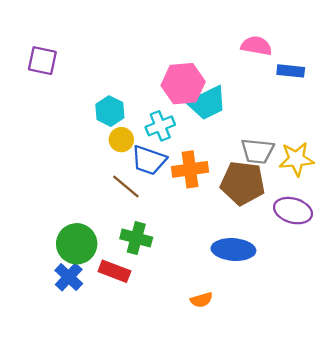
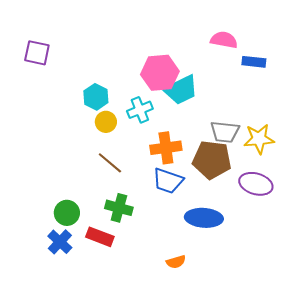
blue trapezoid: (149, 160) -> (168, 181), moved
green circle: (77, 244) -> (67, 213), size x0.7

